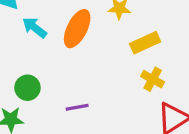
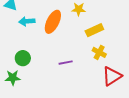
cyan arrow: (35, 28) -> (27, 21), turned -42
purple line: (77, 107) -> (66, 63), moved

